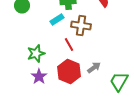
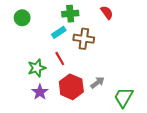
red line: (69, 44) -> (60, 59), moved

